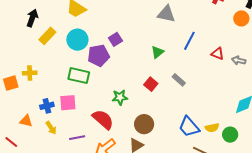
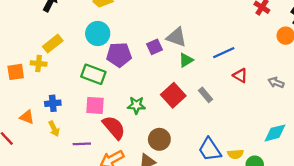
gray triangle: (166, 14) -> (176, 37), moved
yellow rectangle: (47, 36) -> (53, 44), moved
purple square: (115, 39) -> (154, 47), moved
blue line: (189, 41) -> (224, 53), turned 30
red triangle: (218, 54) -> (240, 75), moved
red square: (151, 84) -> (173, 95), size x1.5
pink square: (68, 103) -> (95, 105), moved

